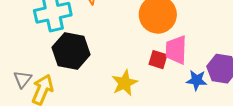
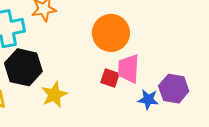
yellow star: (125, 83) -> (54, 95), moved

